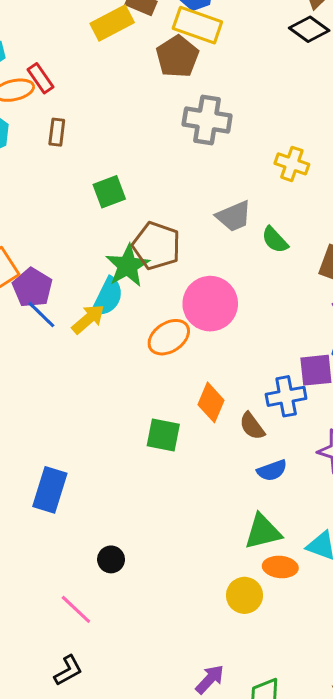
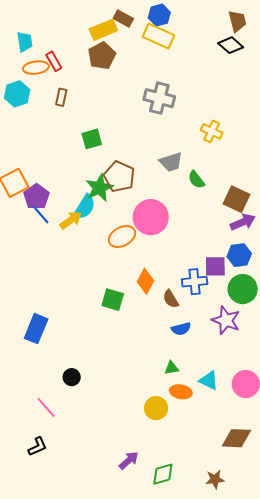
brown pentagon: (177, 57) -> (102, 56), moved
green triangle: (263, 532) -> (172, 368), size x0.6

